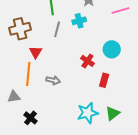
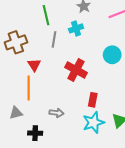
red cross: (87, 61) -> (76, 70), moved, size x1.5
gray arrow: (53, 80) -> (56, 113), moved
red rectangle: (104, 80) -> (93, 100), moved
black cross: (30, 118) -> (35, 133), turned -32

